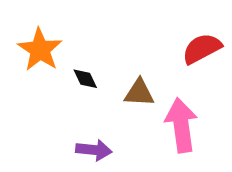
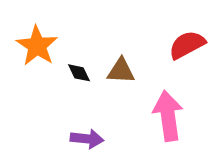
brown triangle: (139, 93) -> (121, 71), moved

